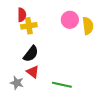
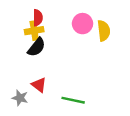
red semicircle: (22, 15) -> (38, 18), moved
black semicircle: (31, 54) -> (37, 47), moved

